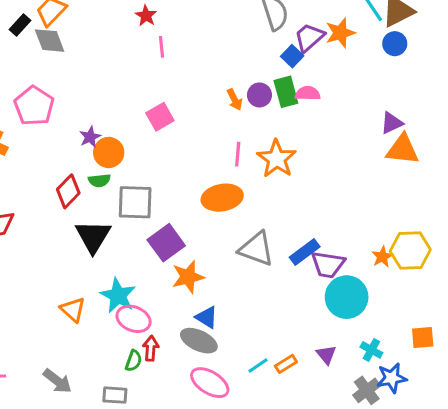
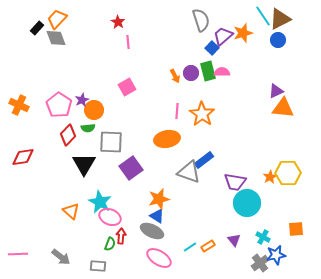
pink pentagon: (34, 106) -> (59, 105), moved
blue rectangle: (305, 252) -> (204, 160), moved
orange star: (188, 277) -> (159, 199), moved

